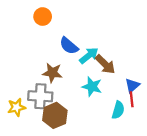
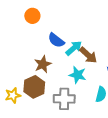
brown star: (52, 73) -> (43, 64), turned -30
gray cross: (40, 96) -> (64, 99), moved
brown hexagon: (55, 115) -> (34, 87), moved

